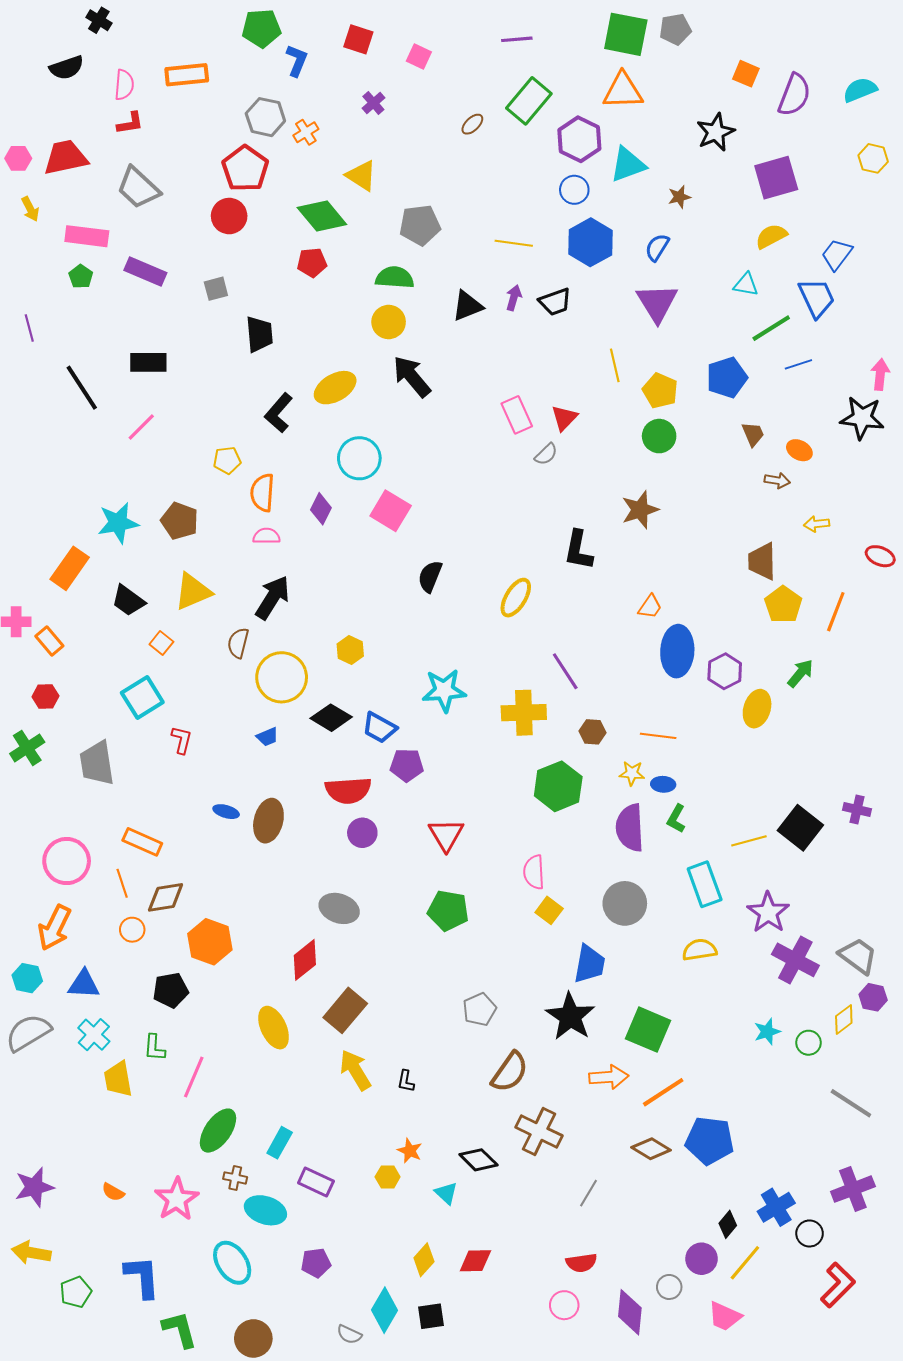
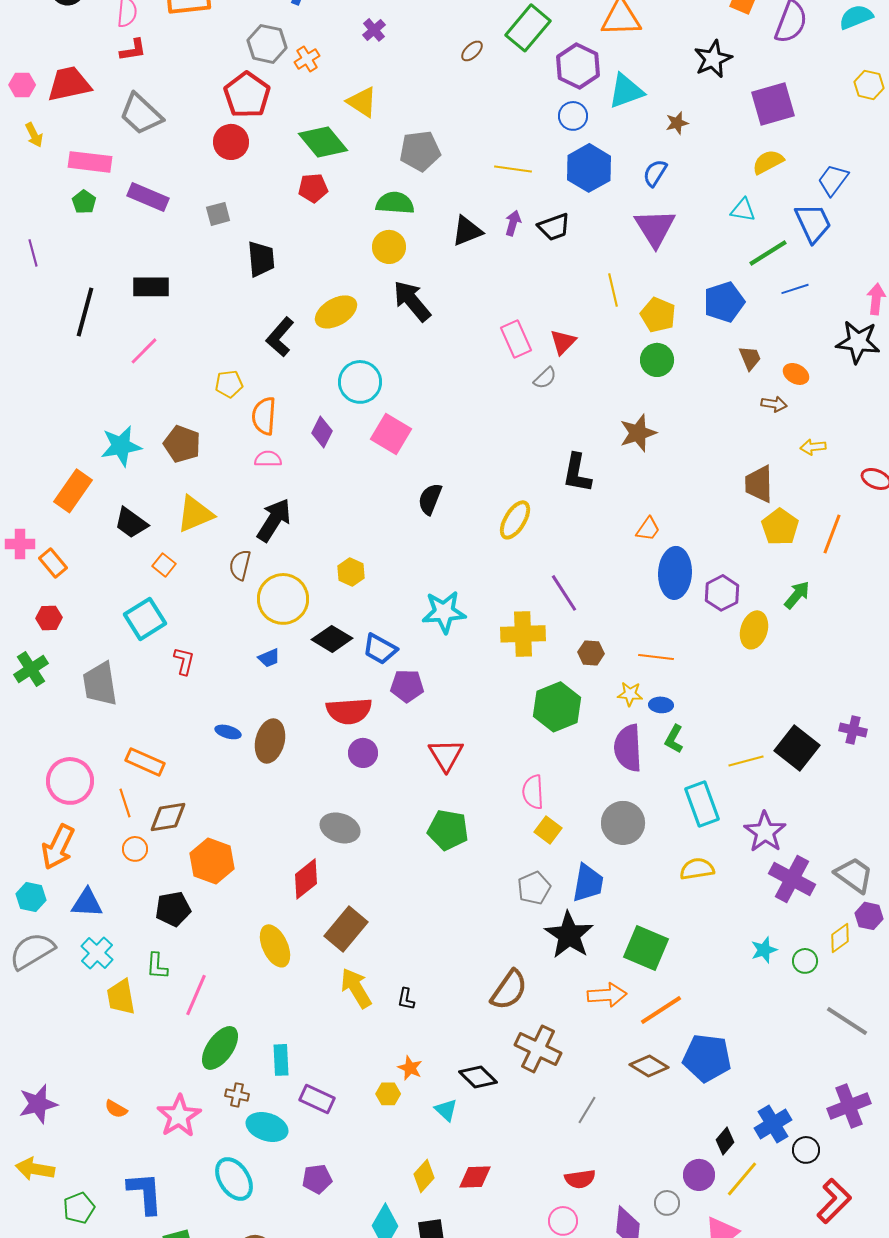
black line: (82, 388) -> (85, 312), turned 48
gray pentagon: (479, 1009) -> (534, 888), moved
cyan rectangle: (280, 1143) -> (281, 1060), turned -32

